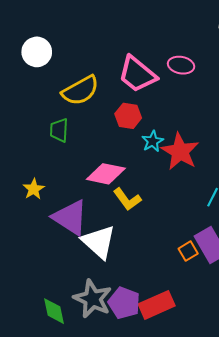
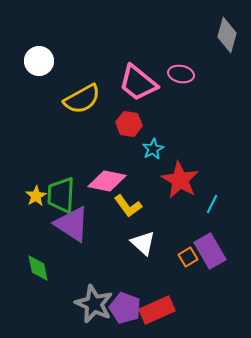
green trapezoid: (59, 130) -> (61, 195), moved, size x1.5
red star: (180, 151) -> (180, 180), moved
white triangle: (99, 242) -> (143, 243), moved, size x0.7
green diamond: (54, 311) -> (38, 268), moved

